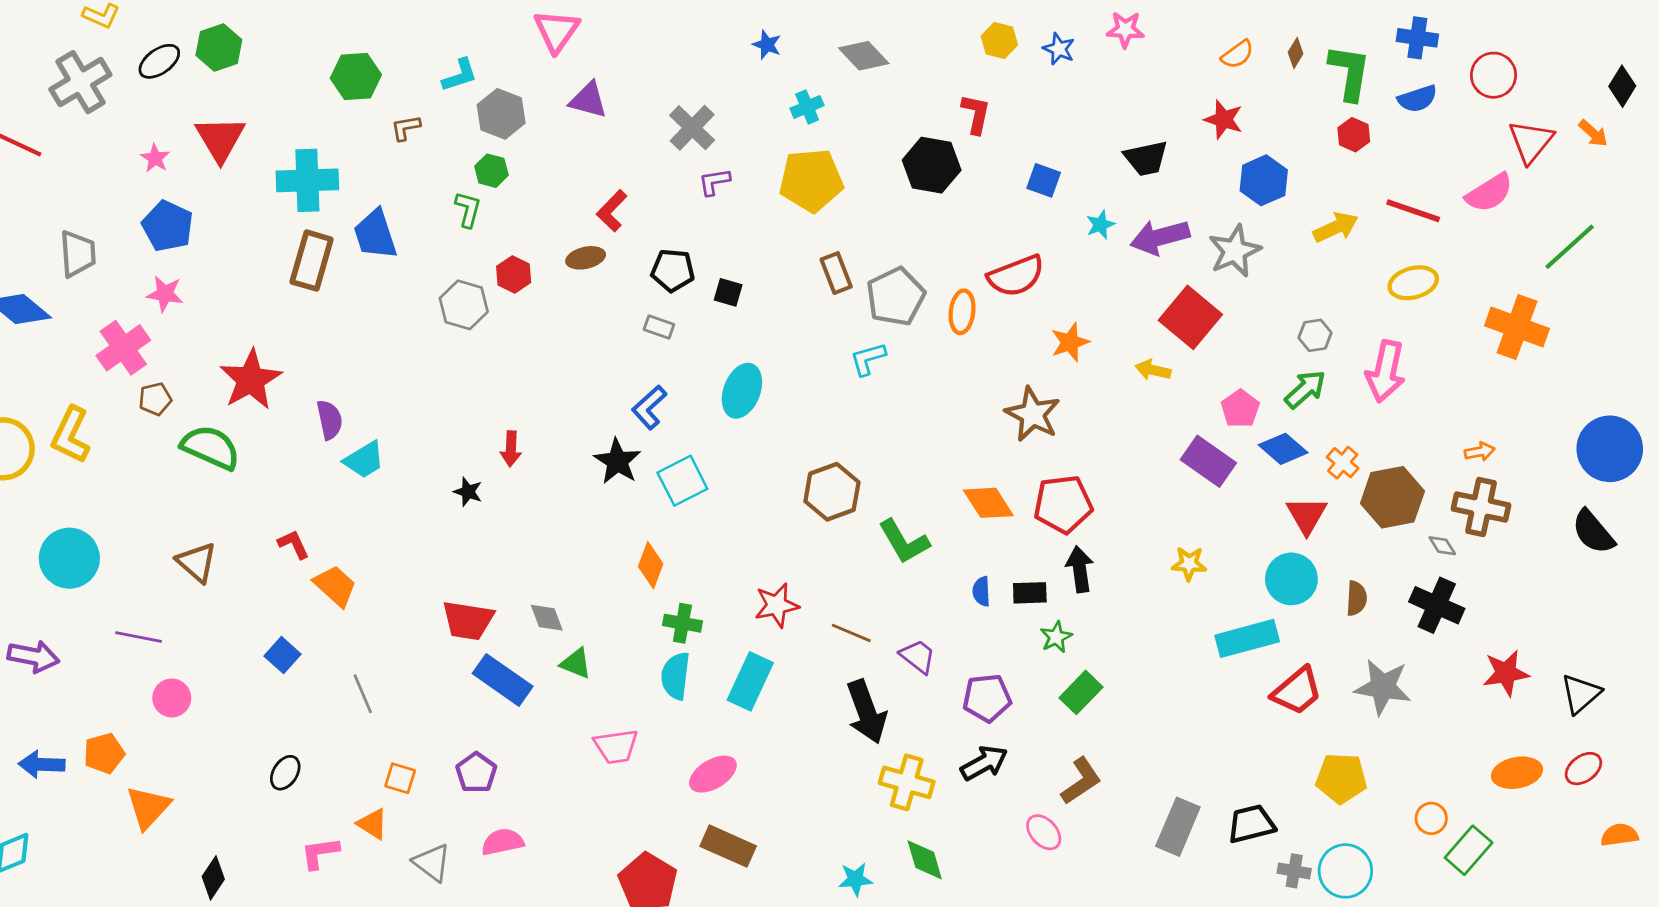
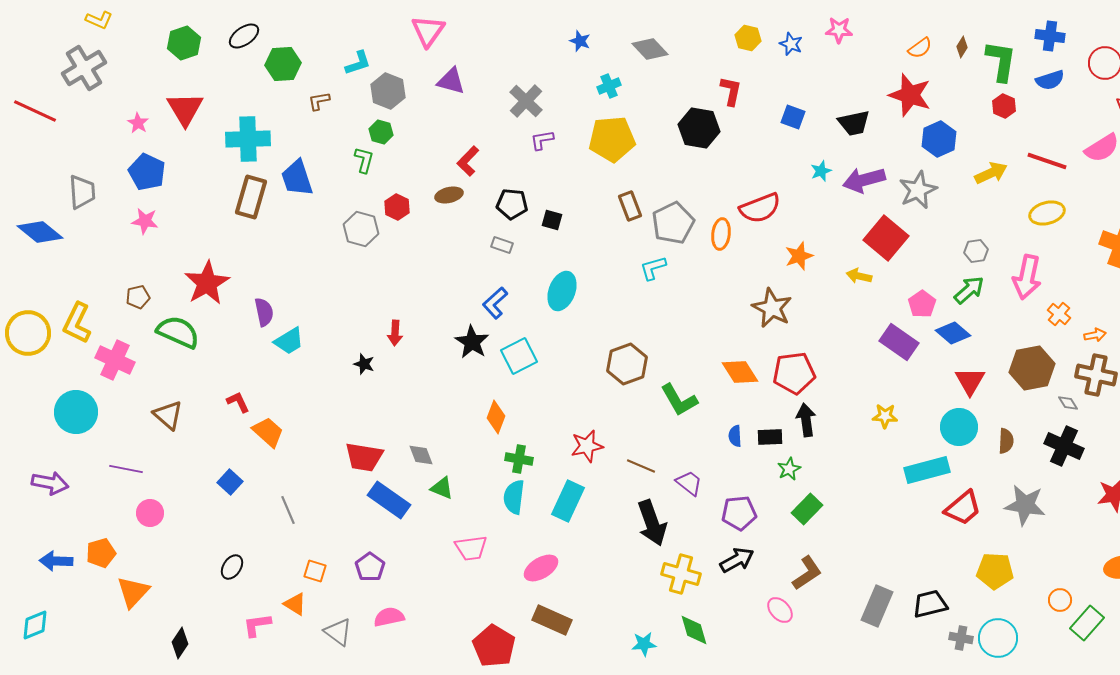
black ellipse: (159, 61) -> (244, 36), moved
red star: (1224, 119) -> (910, 95), size x1.5
blue square: (1044, 180) -> (793, 117), moved
pink cross: (123, 348) -> (115, 360), moved, turned -30
orange cross: (1343, 463) -> (1059, 314), moved

